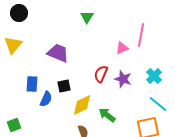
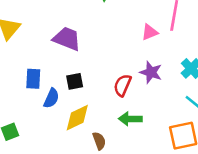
red semicircle: (101, 74) -> (122, 85), moved
yellow diamond: (82, 105) -> (77, 118), moved
green arrow: (107, 115) -> (130, 119), turned -36

